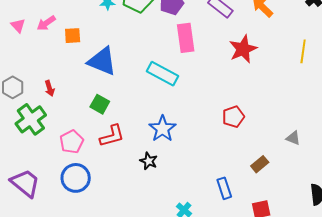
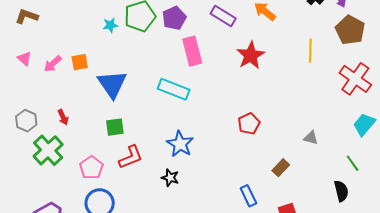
pink arrow: (46, 23) -> (53, 64), moved
blue triangle: (102, 61) -> (112, 84), turned 40
green square: (100, 104) -> (115, 127), turned -30

